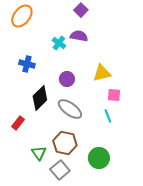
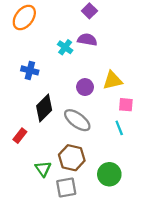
purple circle: (67, 79) -> (85, 87), moved
gray square: (60, 170) -> (66, 188), turned 30

